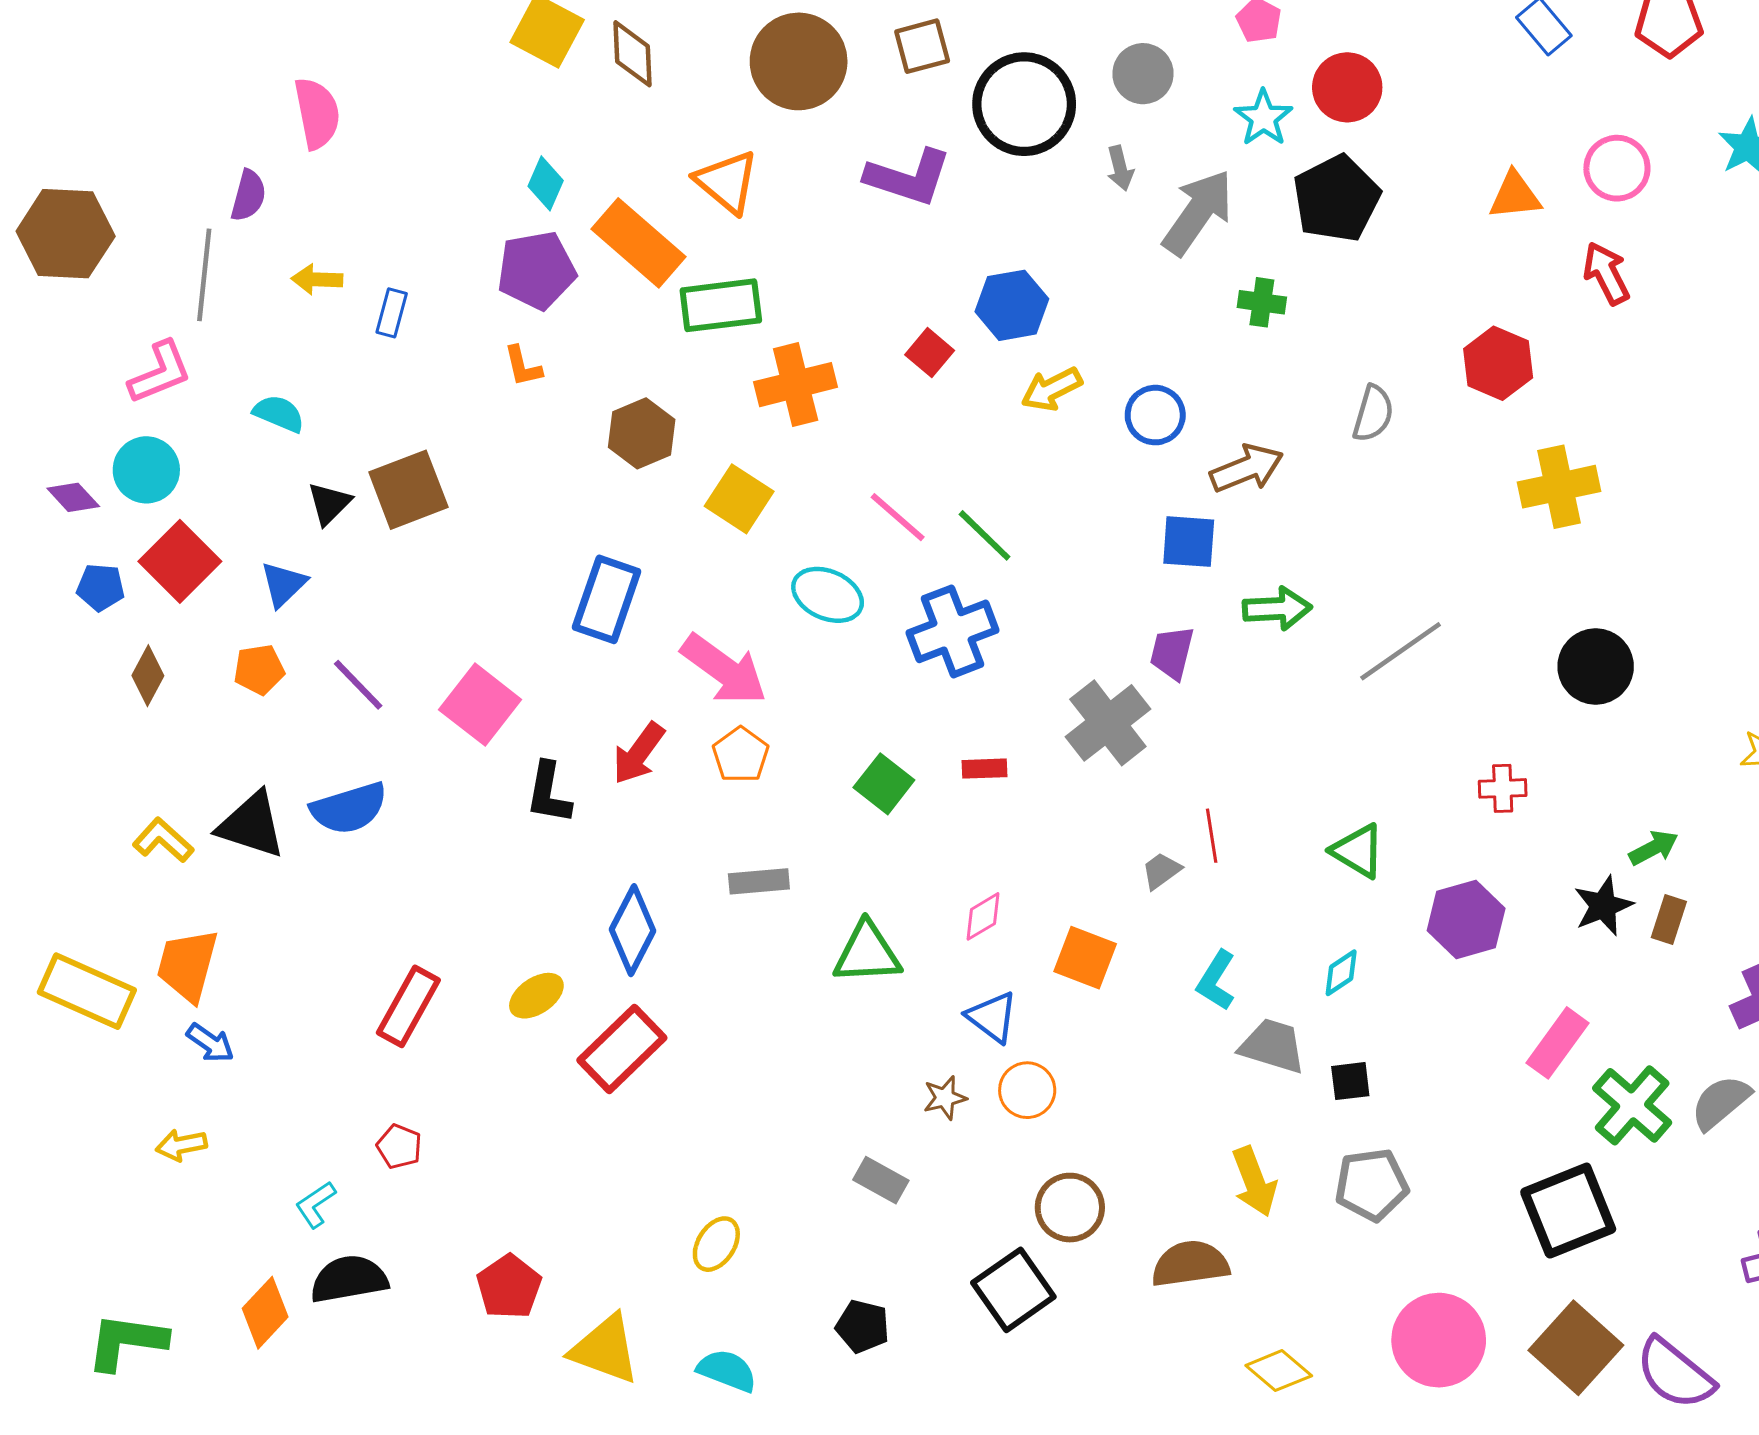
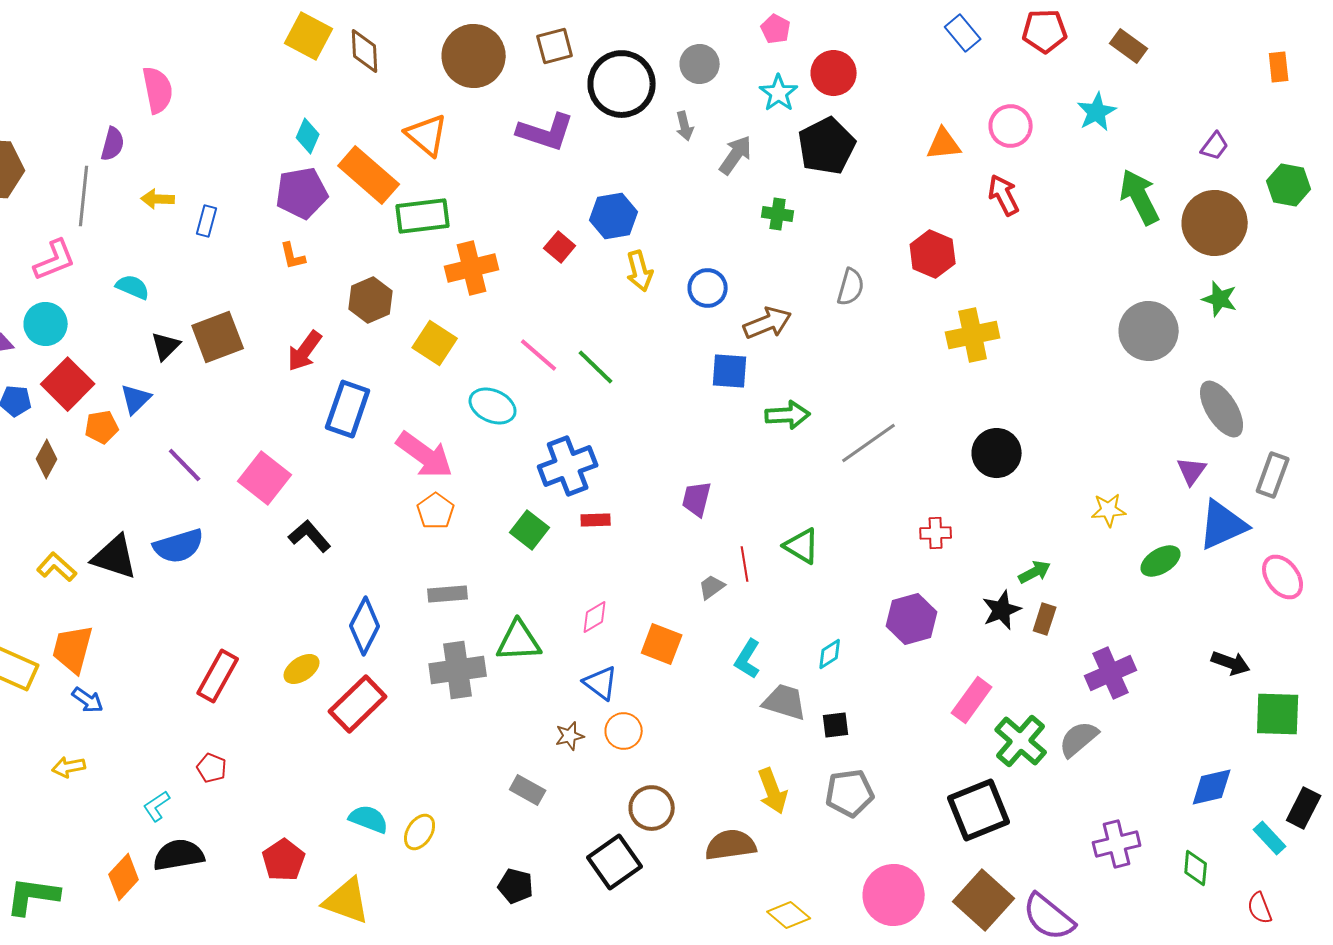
gray arrow: (1198, 212) -> (736, 155), size x0.7
yellow arrow: (1052, 389) -> (640, 271), turned -78
blue cross: (952, 631) -> (568, 466), moved
purple trapezoid: (1172, 653) -> (697, 499), moved
orange pentagon: (259, 670) -> (102, 427), moved
gray cross: (1108, 723) -> (458, 670), moved, turned 30
red arrow: (639, 753) -> (305, 351), moved
black L-shape: (549, 793) -> (310, 536), turned 129
green triangle: (1358, 851) -> (802, 546), moved
cyan semicircle: (727, 1371) -> (369, 819), moved

